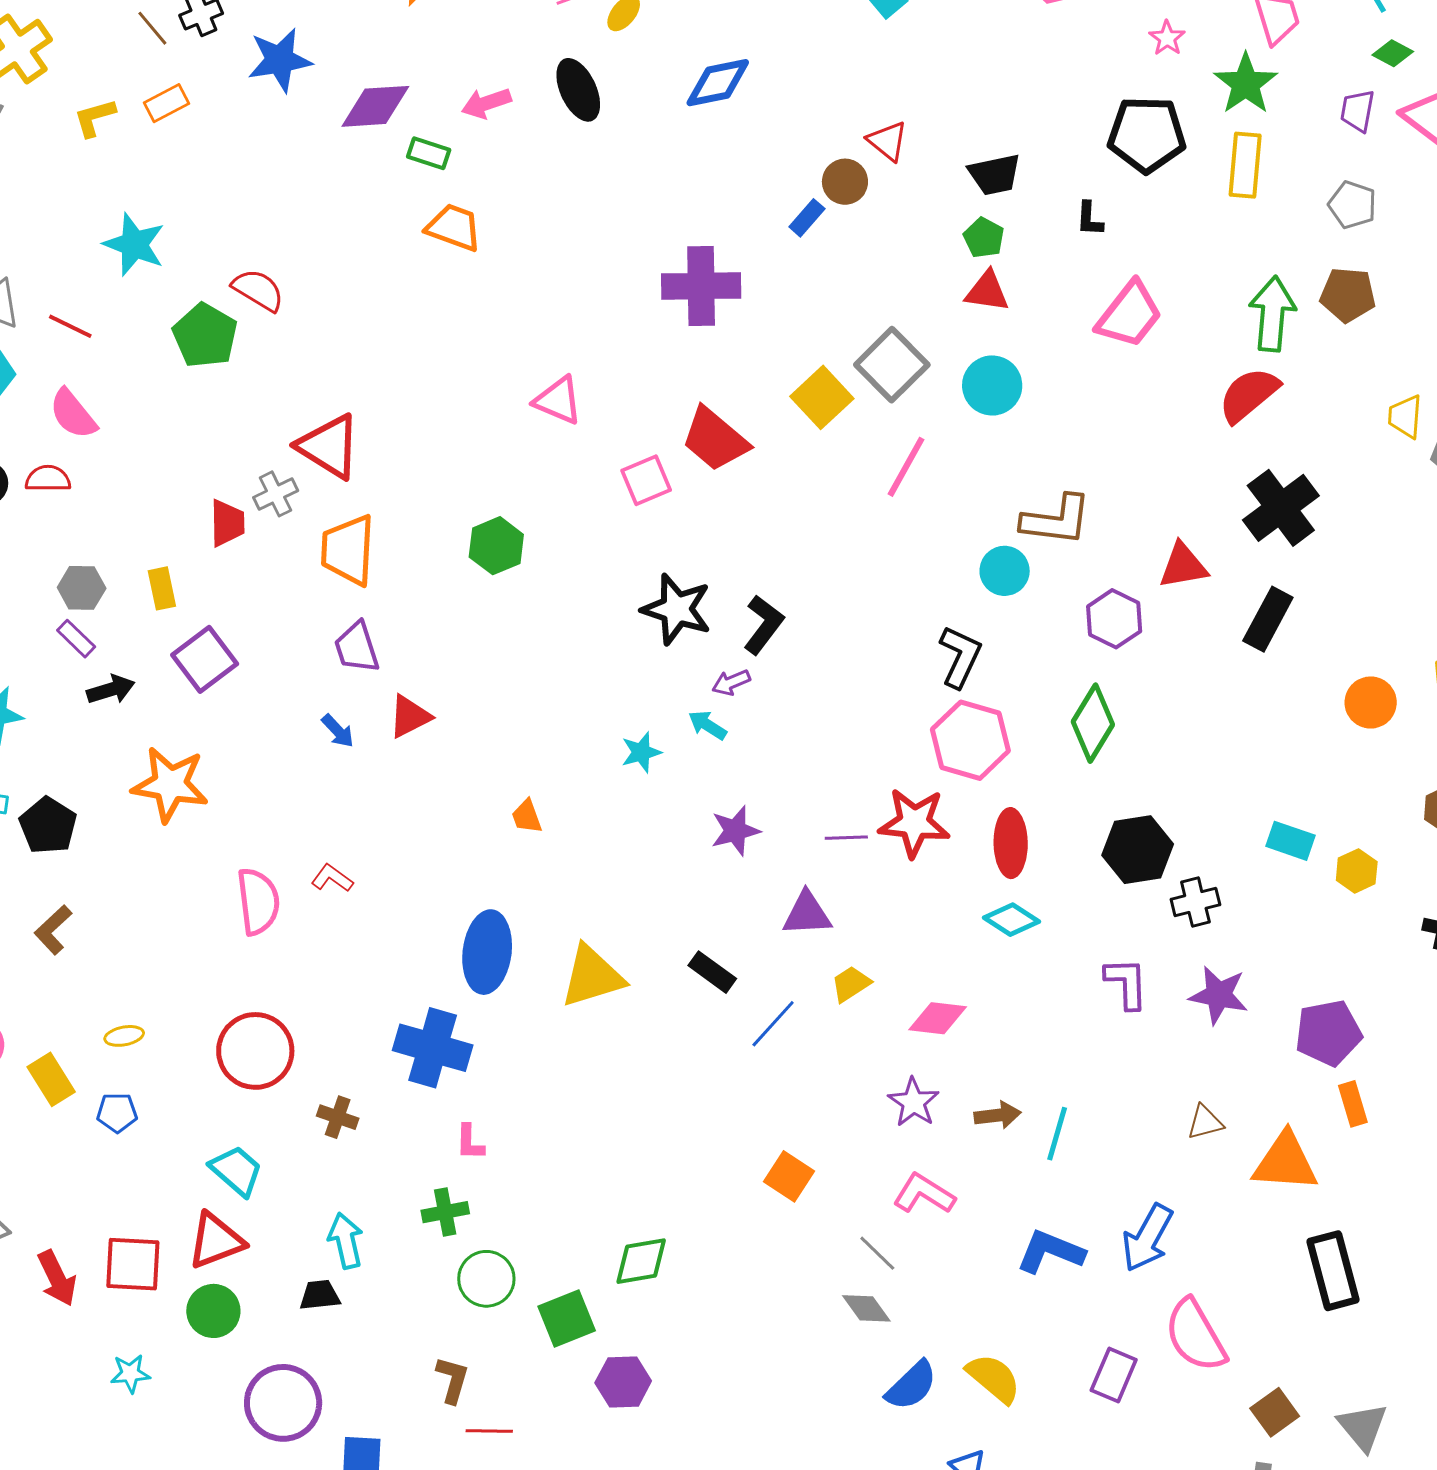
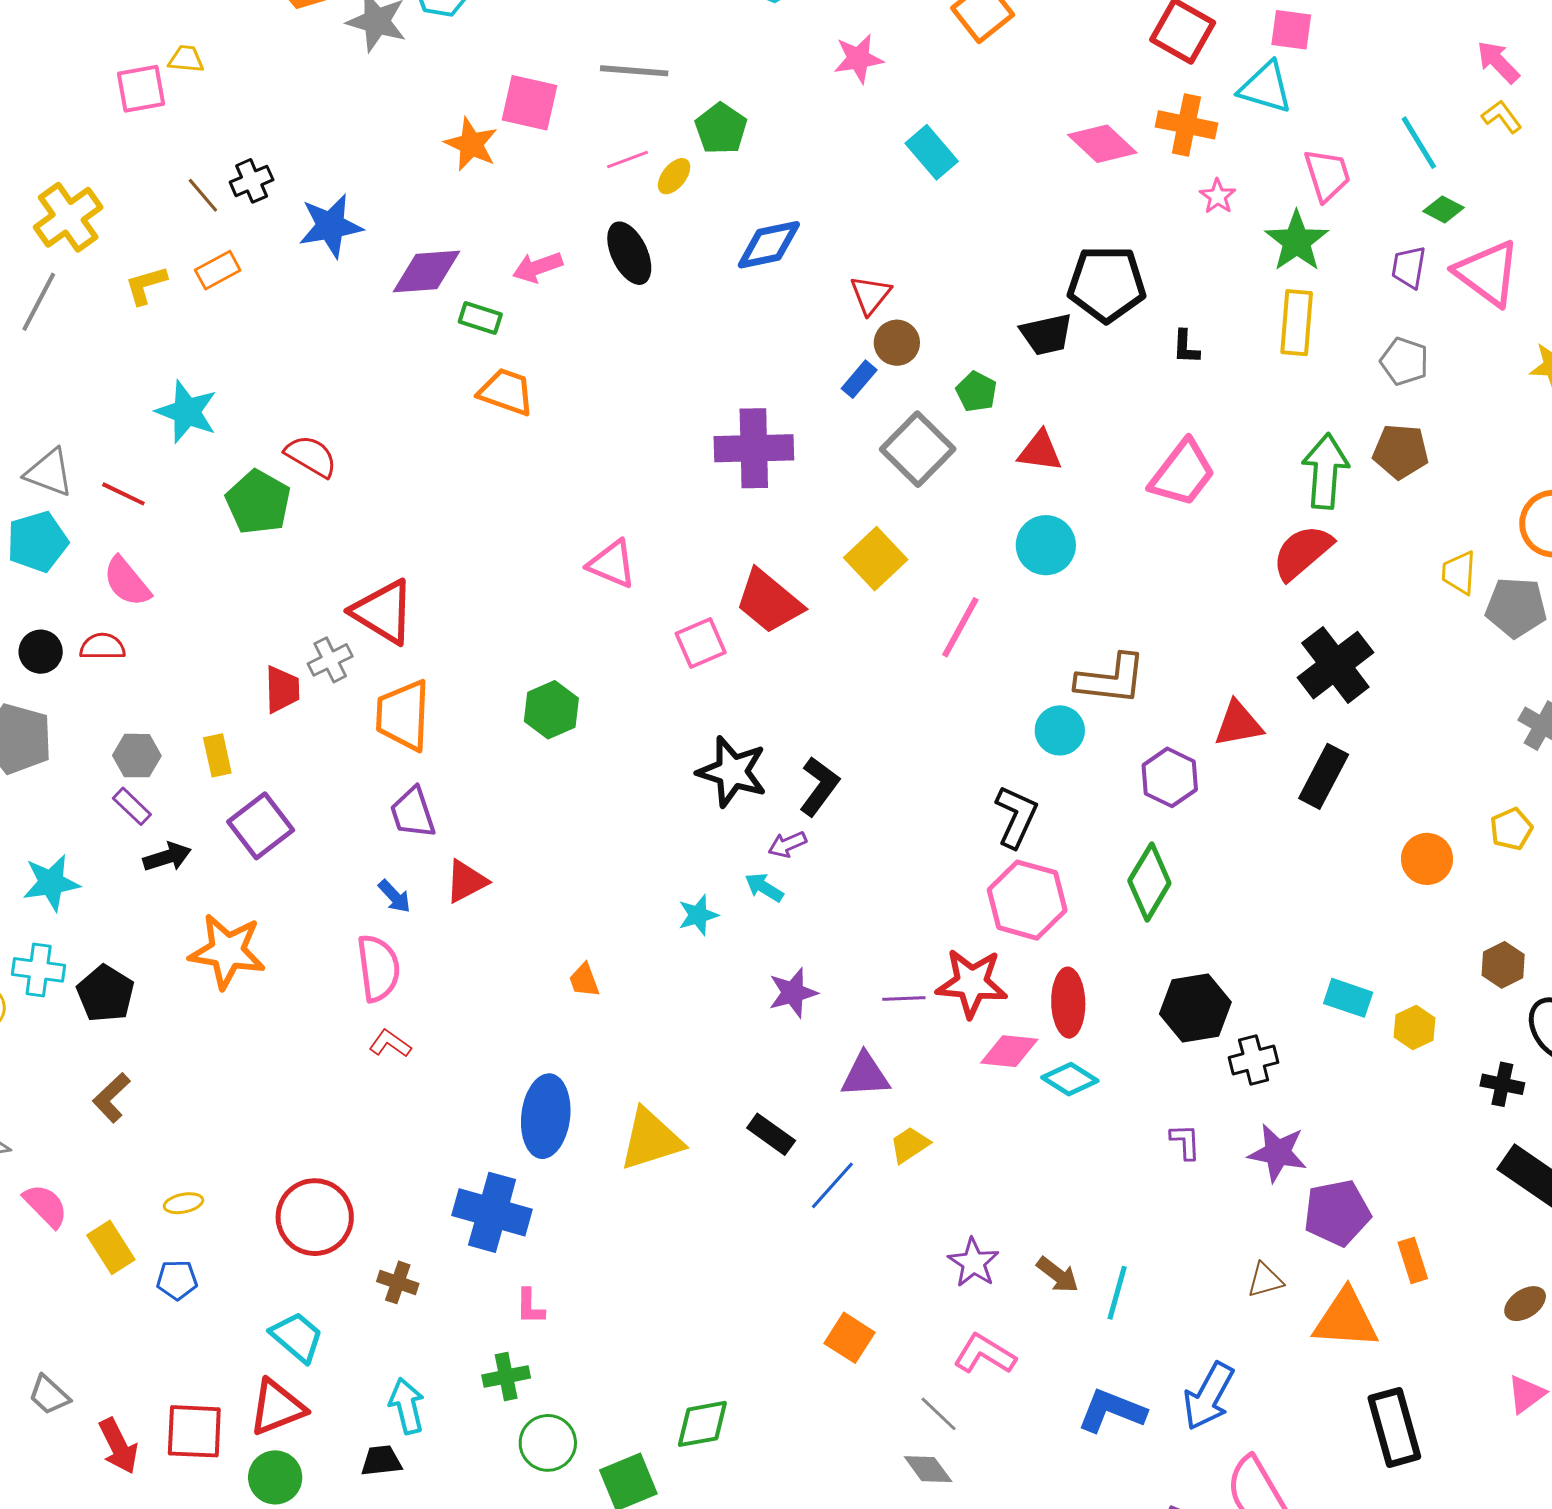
black pentagon: (1147, 134) -> (1107, 284), moved
red triangle: (888, 141) -> (870, 295), moved, turned 30
black L-shape: (1089, 219) -> (1186, 347), moved
green pentagon: (984, 238) -> (976, 392), moved
gray square: (892, 365) -> (918, 449), moved
pink semicircle: (258, 901) -> (378, 968), moved
purple L-shape: (1126, 983) -> (1185, 1142), size x0.7
pink diamond: (938, 1018) -> (1009, 1051), moved
purple pentagon: (1328, 1033) -> (1337, 1213), moved
brown arrow: (998, 1115) -> (1058, 1275), turned 45

